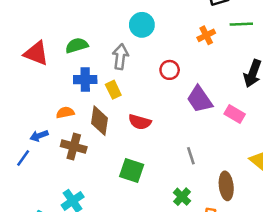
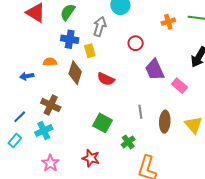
green semicircle: (77, 45) -> (68, 12), turned -48
brown cross: (74, 147) -> (51, 105), moved
blue line: (23, 158) -> (20, 117), moved
green square: (132, 171) -> (102, 123), moved
brown ellipse: (226, 186) -> (165, 122), moved

